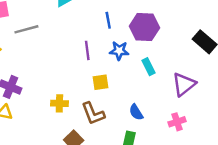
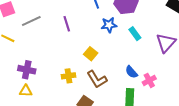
purple line: (87, 50) -> (67, 24), moved
yellow square: (101, 82) -> (91, 54), moved, turned -32
pink cross: (177, 122) -> (149, 80), moved

